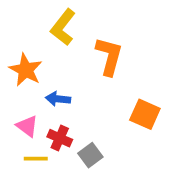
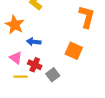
orange L-shape: (109, 56) -> (87, 17), moved
orange square: (145, 114) -> (74, 51), moved

